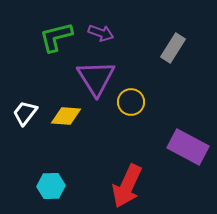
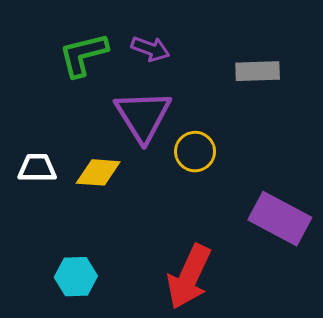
gray rectangle: (173, 48) -> (258, 71), turned 56
white trapezoid: (25, 113) -> (37, 168), turned 52

